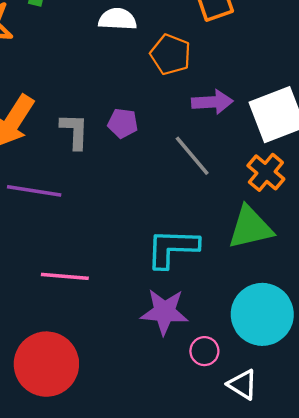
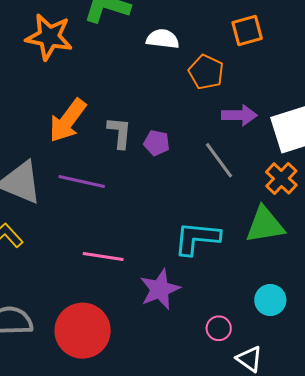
purple pentagon: (123, 123) -> (157, 143), moved
purple star: (164, 312) -> (160, 289), moved, turned -30
cyan circle: (262, 314) -> (270, 300), size x0.6

